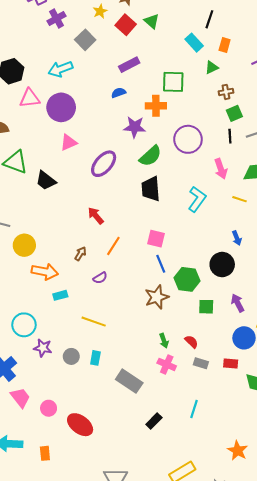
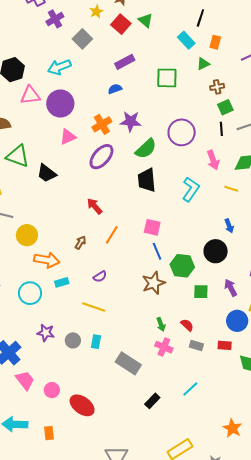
orange cross: (156, 106) -> (102, 124), moved, turned -30
purple semicircle: (100, 278) -> (100, 277), moved
cyan circle: (24, 325) -> (30, 293), moved
cyan line: (194, 409) -> (190, 389), turned 30

